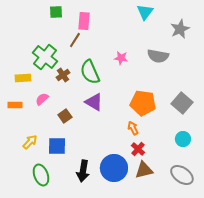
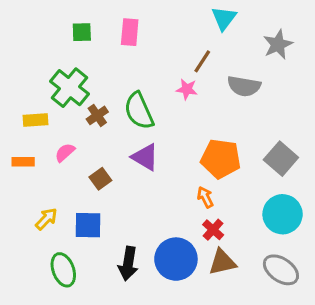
green square: (56, 12) -> (82, 32), moved
brown line: (75, 40) -> (202, 61), moved
cyan circle: (183, 139) -> (283, 214), size x1.6

